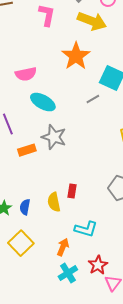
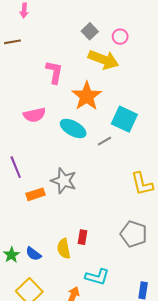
pink L-shape: (47, 15) -> (54, 72), moved
cyan ellipse: (43, 102) -> (73, 128), moved
blue semicircle: (25, 207) -> (33, 254), turned -63

